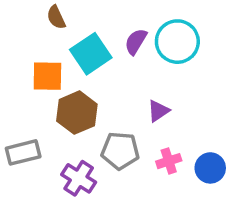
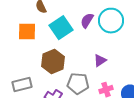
orange square: (47, 76) -> (27, 32), moved

